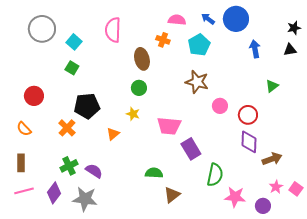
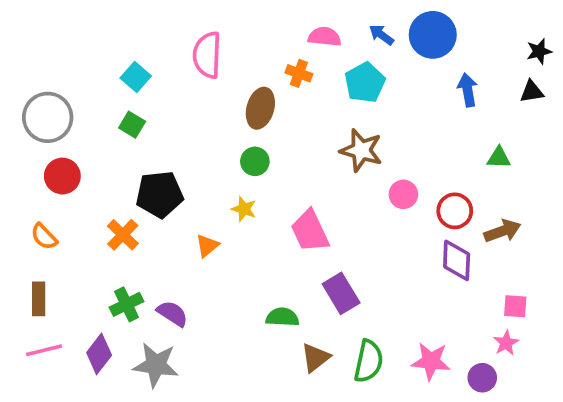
gray circle: (42, 29) -> (48, 117), moved
brown ellipse: (142, 59) -> (260, 108), turned 30
green triangle: (272, 86) -> (499, 158), turned 40
pink trapezoid: (169, 126) -> (310, 231), turned 60
purple rectangle: (191, 149) -> (341, 293), moved
brown arrow: (272, 159) -> (502, 231), moved
green semicircle: (215, 175) -> (369, 361), moved
pink square: (296, 189) -> (515, 306), moved, turned -32

